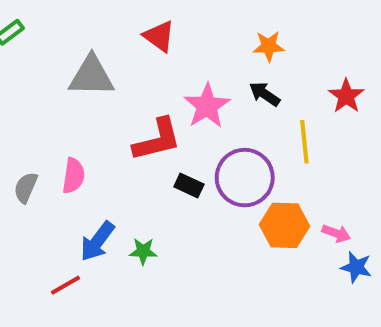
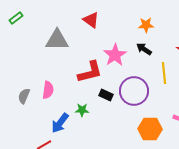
orange hexagon: (285, 225) -> (150, 129), moved
green star: (143, 251) -> (82, 110), moved

